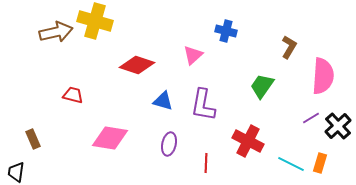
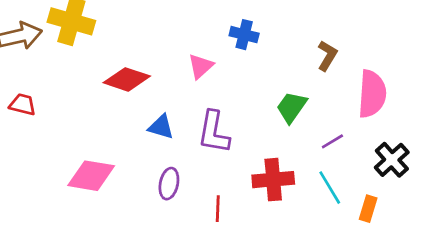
red trapezoid: (73, 95) -> (23, 104), moved
purple line: (311, 118) -> (332, 141), moved
red cross: (248, 141) -> (273, 180), turned -32
cyan line: (291, 164) -> (330, 188), moved, turned 32

